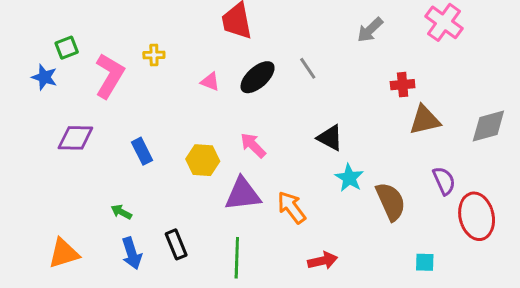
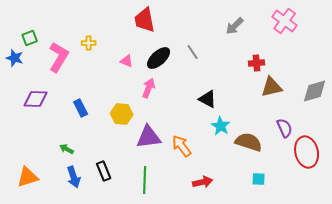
pink arrow: (253, 145) -> (149, 88), moved, turned 66
brown semicircle: (391, 202) -> (249, 142), turned -48
cyan square: (425, 262) -> (259, 179), moved

